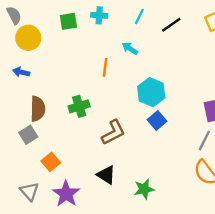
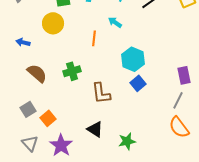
yellow circle: (28, 38) -> (53, 23), moved
brown semicircle: (38, 109) -> (37, 73), turned -50
brown L-shape: (113, 132) -> (101, 93), turned 110
gray square: (28, 135) -> (28, 109), moved

